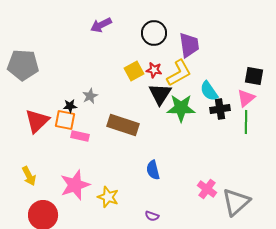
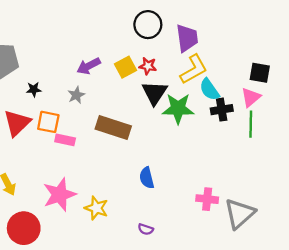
purple arrow: (101, 25) -> (89, 66), moved
yellow L-shape: (179, 73) -> (194, 69), moved
black star: (70, 106) -> (34, 89), moved
pink cross: (207, 189) -> (207, 199), turned -30

